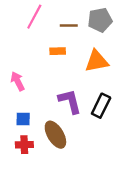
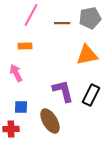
orange rectangle: (58, 51) -> (25, 46), moved
red cross: (24, 145) -> (11, 129), moved

